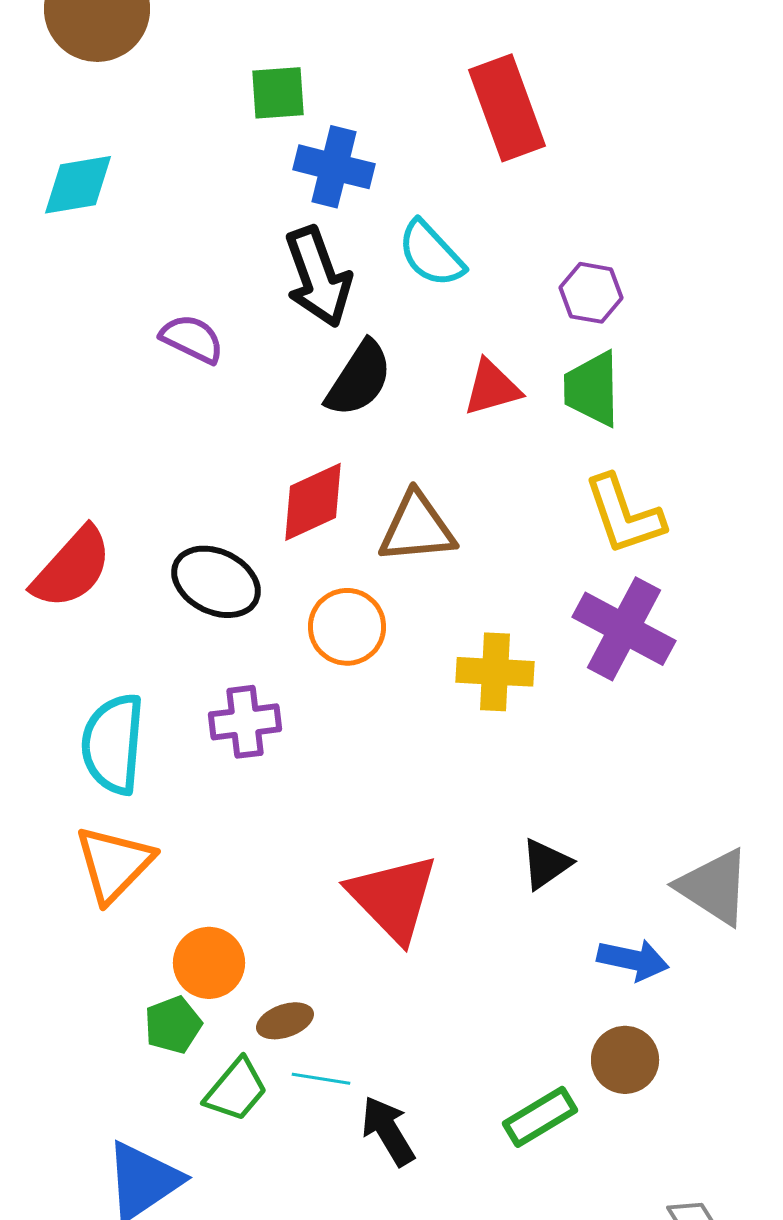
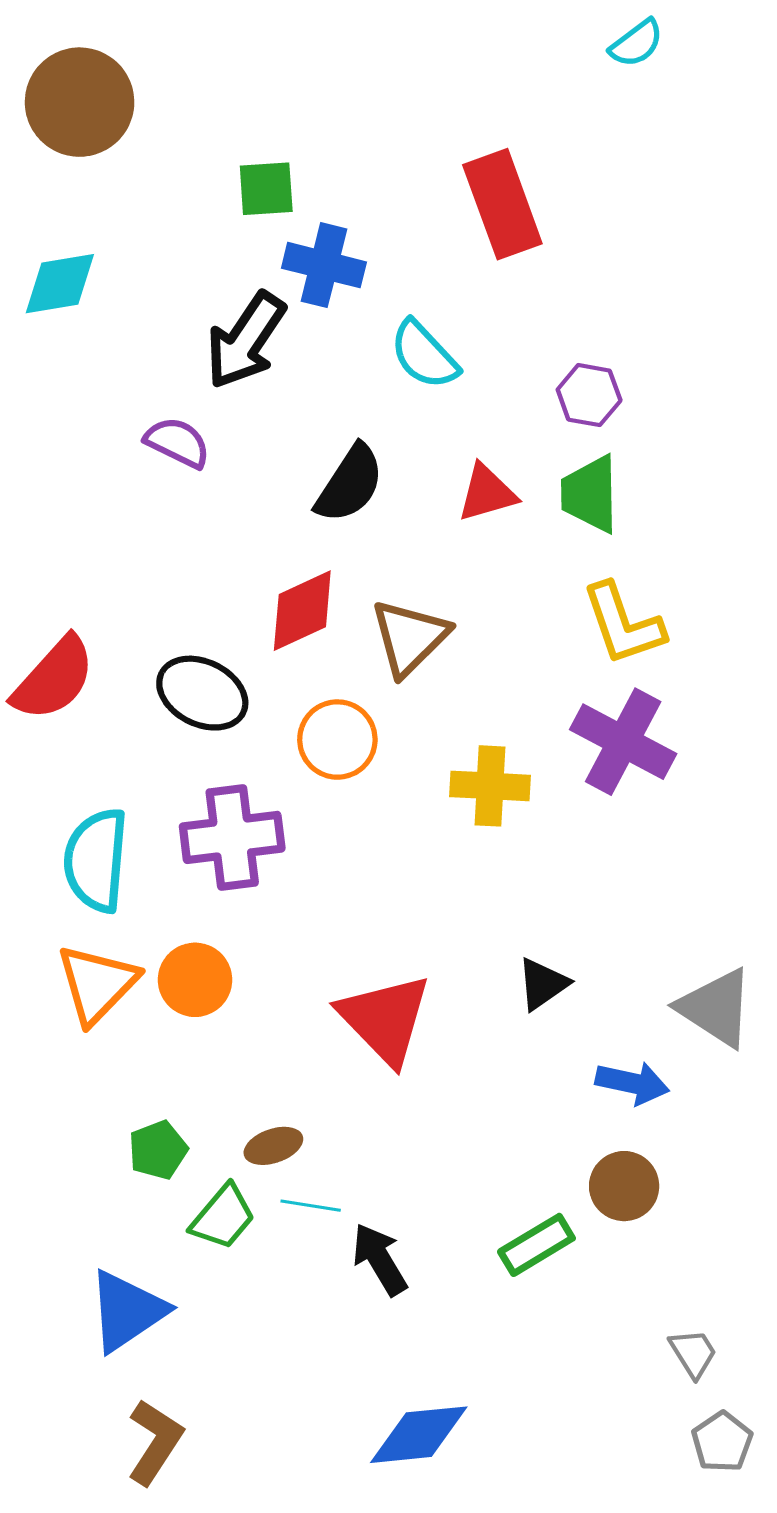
black arrow: (318, 277) -> (246, 340), moved, turned 54
brown triangle: (417, 528) -> (410, 637), turned -40
purple cross: (245, 722) -> (232, 837), size x1.4
orange circle: (209, 963) -> (195, 980), moved

